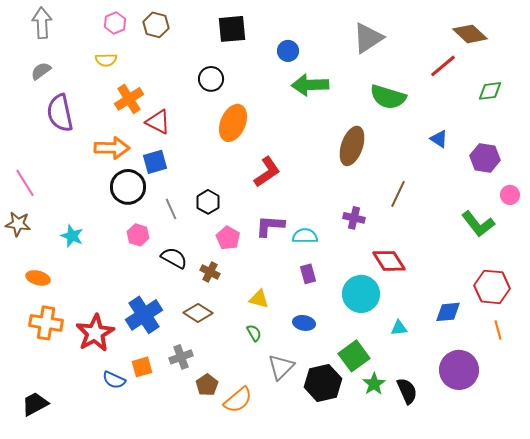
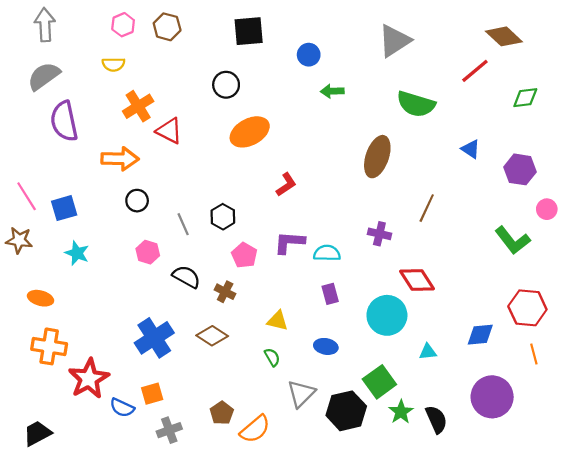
gray semicircle: (41, 71) -> (44, 76), size x1.5
green arrow: (310, 85) -> (332, 91), size x0.6
orange ellipse: (233, 123) -> (250, 132), turned 39
blue square: (155, 162) -> (64, 208), moved
red L-shape: (267, 172) -> (286, 184), size x0.7
black circle: (128, 187) -> (137, 201), size x0.6
red star: (95, 333) -> (89, 379), moved
gray cross: (181, 357) -> (169, 430), moved

